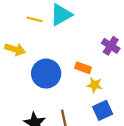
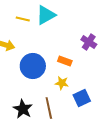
yellow star: (95, 85) -> (62, 83), moved

